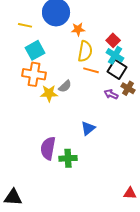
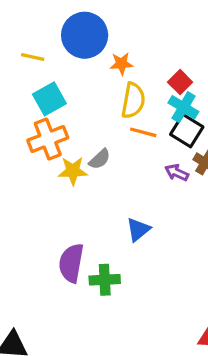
orange cross: (34, 74) -> (48, 139), turned -30

